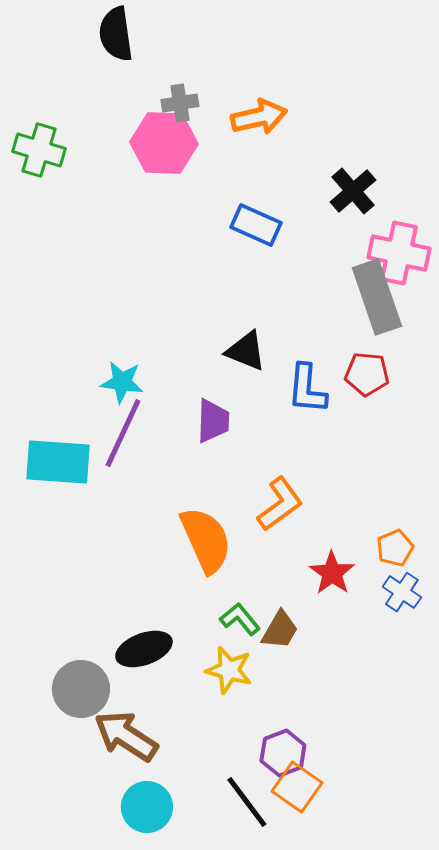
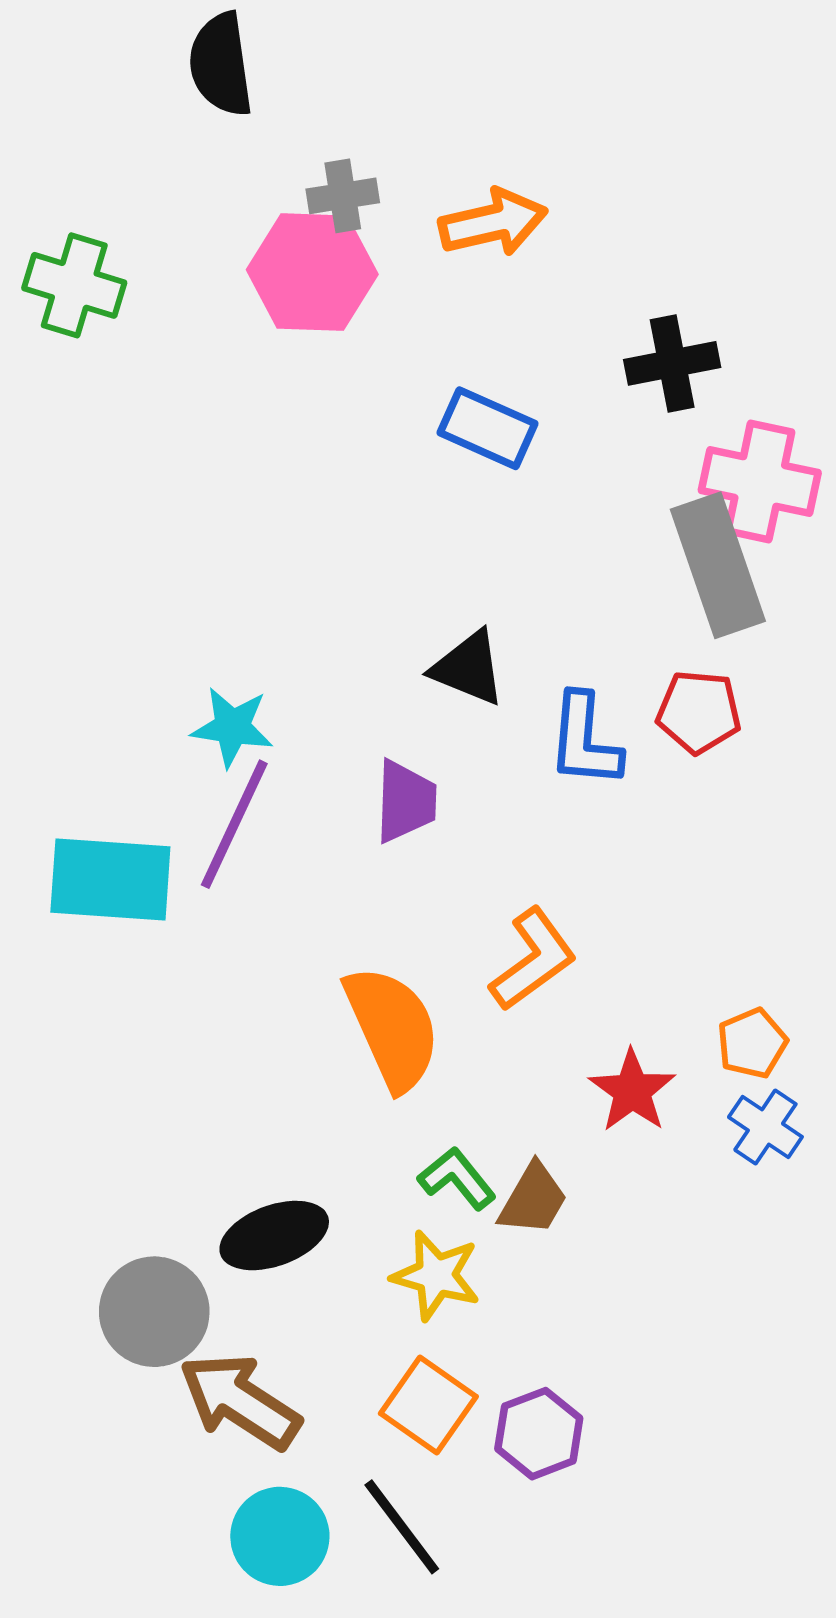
black cross: (353, 191) -> (672, 363), turned 30
orange square: (297, 787) -> (428, 1405), moved
black line: (247, 802) -> (402, 1527), moved

